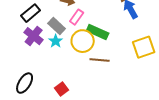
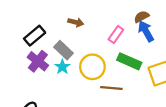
pink rectangle: (77, 17) -> (116, 35), moved
green rectangle: (98, 32) -> (129, 61), moved

